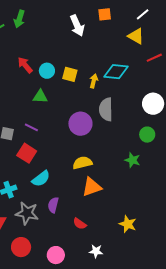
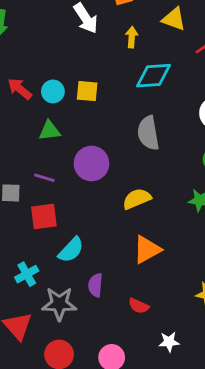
yellow arrow: (94, 81) -> (132, 37), moved
purple circle: (80, 124) -> (91, 163), moved
red square: (27, 153) -> (44, 216), turned -30
yellow semicircle: (82, 163) -> (137, 199), moved

